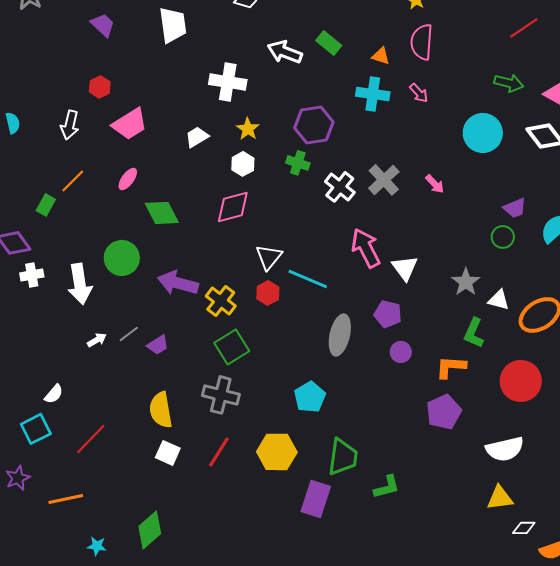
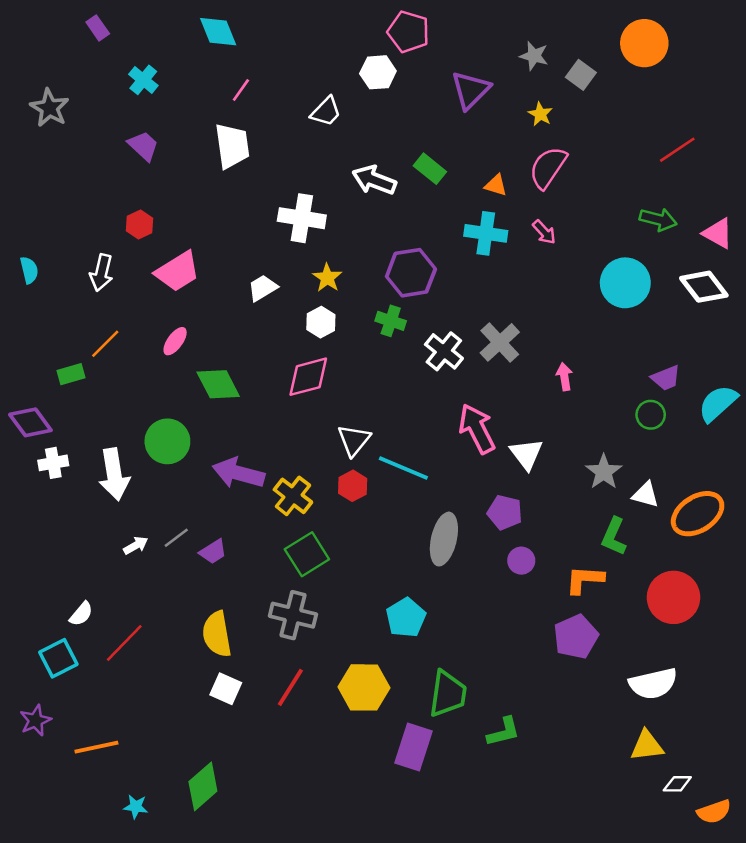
pink semicircle: (422, 42) -> (548, 167), turned 30
pink arrow: (435, 184) -> (564, 377), moved, turned -145
green rectangle: (46, 205) -> (71, 374), turned 45
red line: (91, 439) -> (124, 643), moved

